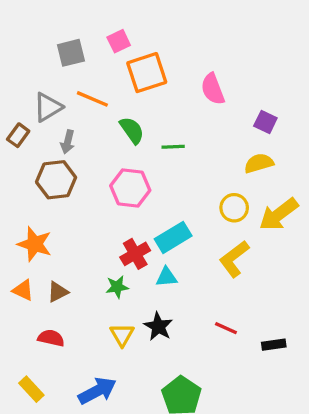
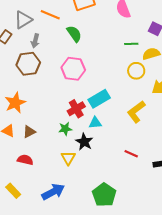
green line: (173, 147) -> (131, 44), moved
yellow circle: (234, 208) -> (136, 71), moved
orange star: (35, 244) -> (15, 103), turned 30
black star: (158, 326) -> (84, 142), moved

